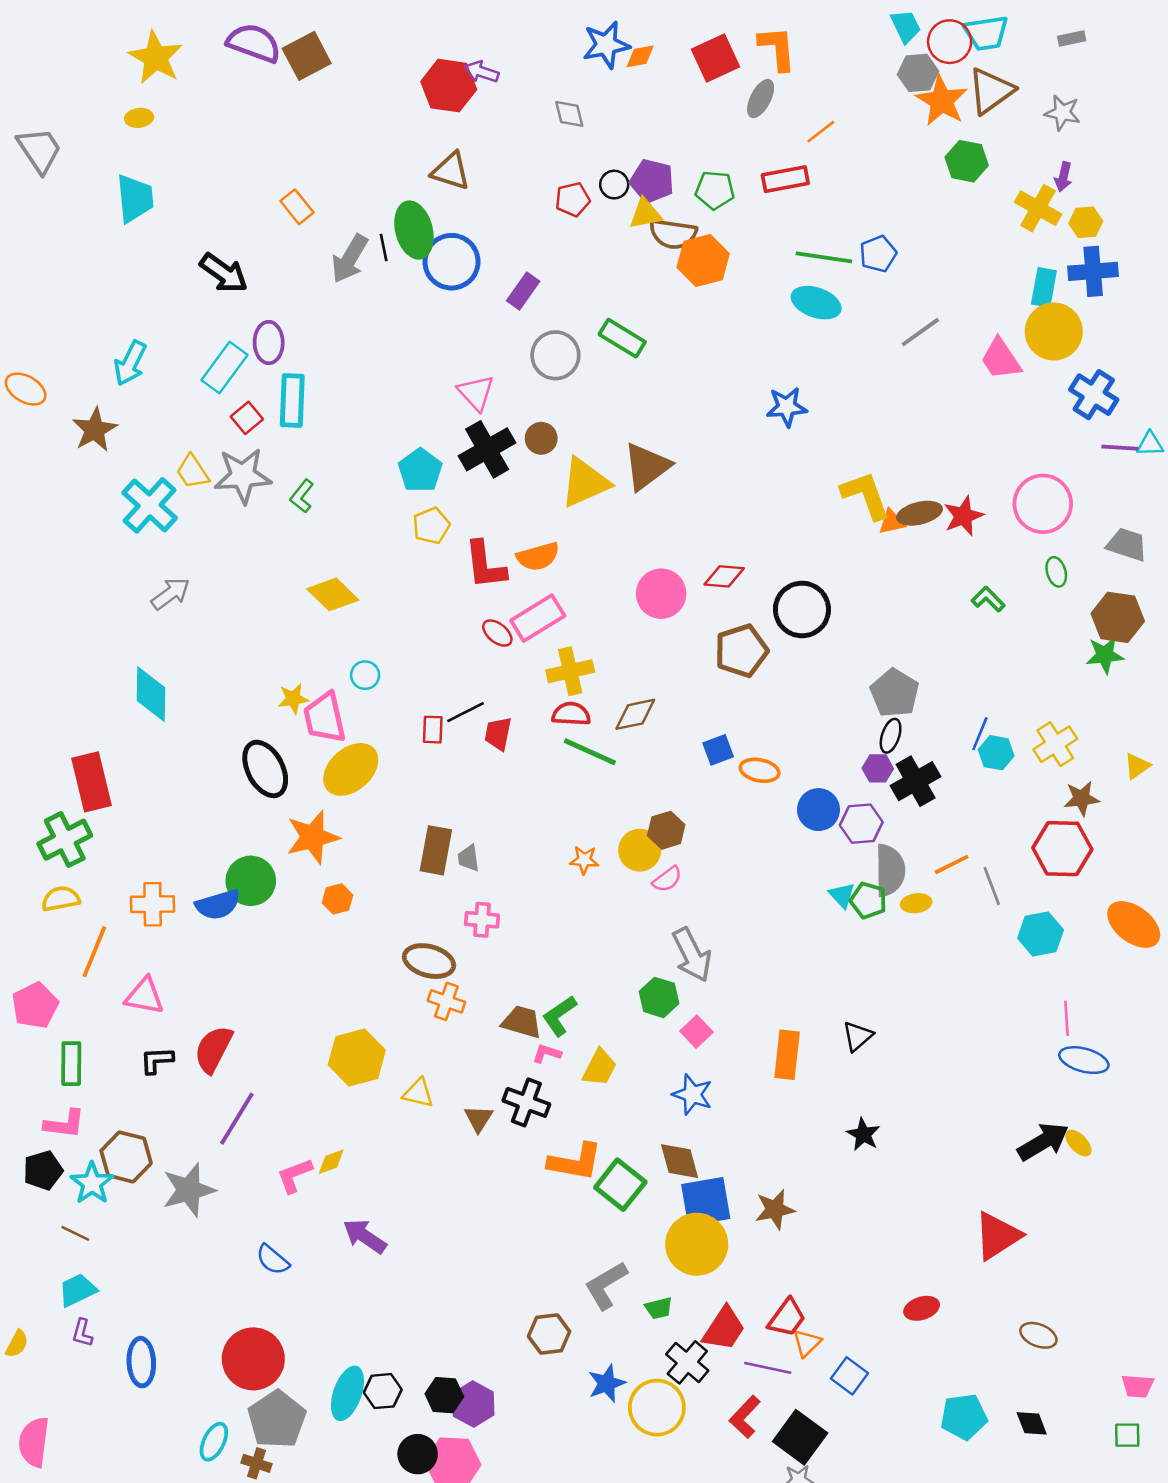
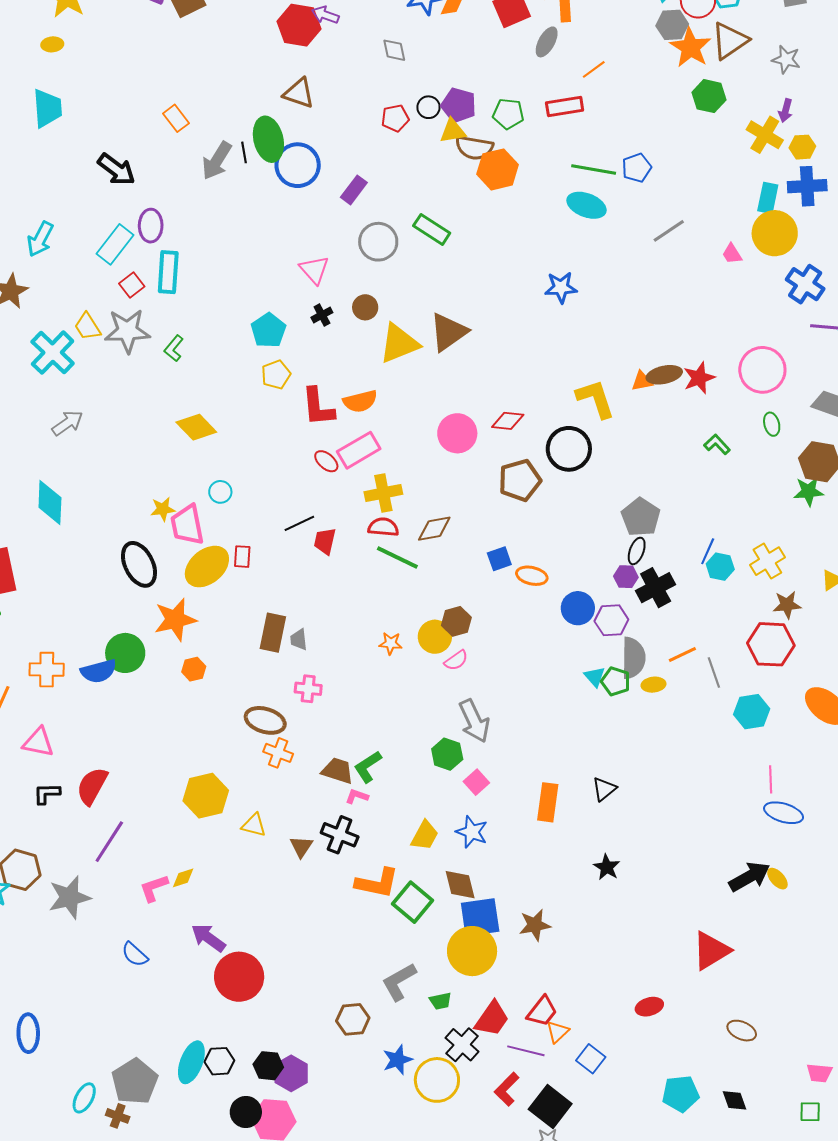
pink trapezoid: (1001, 359) -> (732, 254), size x0.6
black cross: (487, 449) -> (322, 315), size x0.5
yellow L-shape: (865, 495) -> (595, 399), moved
red rectangle: (433, 730) -> (242, 557), moved
yellow trapezoid: (600, 1068) -> (425, 835), moved
red circle: (253, 1359) -> (239, 977), moved

